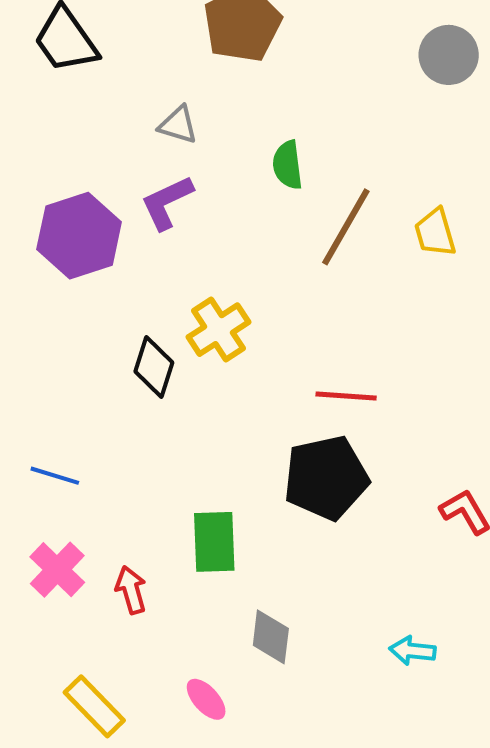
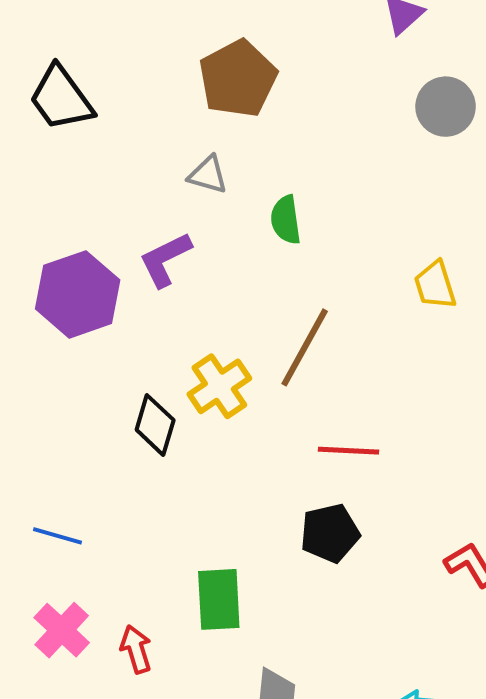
gray triangle: (178, 125) -> (208, 175), moved
brown line: (346, 227) -> (305, 347), moved
black pentagon: (326, 478) -> (330, 533), size x0.7

